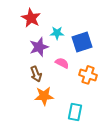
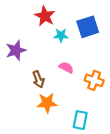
red star: (31, 18) -> (45, 16), moved
blue square: (82, 42) -> (88, 27), moved
purple star: (39, 47) -> (16, 50), moved

